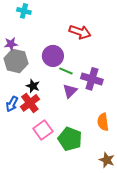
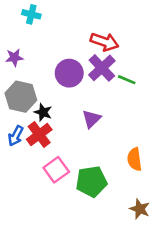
gray hexagon: (16, 61) -> (21, 97), moved
green line: (66, 71) -> (127, 80), moved
purple cross: (92, 79) -> (102, 68), moved, turned 30
green pentagon: (70, 139) -> (91, 182), turned -30

